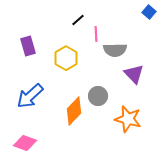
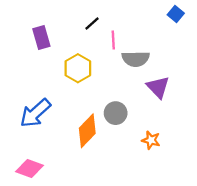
purple rectangle: (28, 46) -> (41, 38), moved
orange star: (128, 119) -> (151, 140), size x0.6

